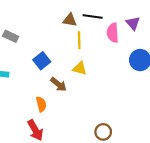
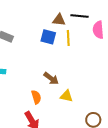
blue square: (42, 61) -> (48, 37), moved, turned -35
yellow triangle: (80, 68) -> (66, 96), moved

